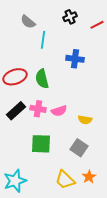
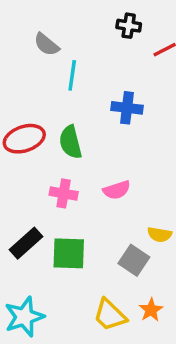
black cross: (70, 17) -> (129, 26), moved, turned 32
black rectangle: (16, 111) -> (26, 243), moved
pink semicircle: (59, 111) -> (117, 190), moved
yellow semicircle: (85, 120) -> (160, 235), moved

